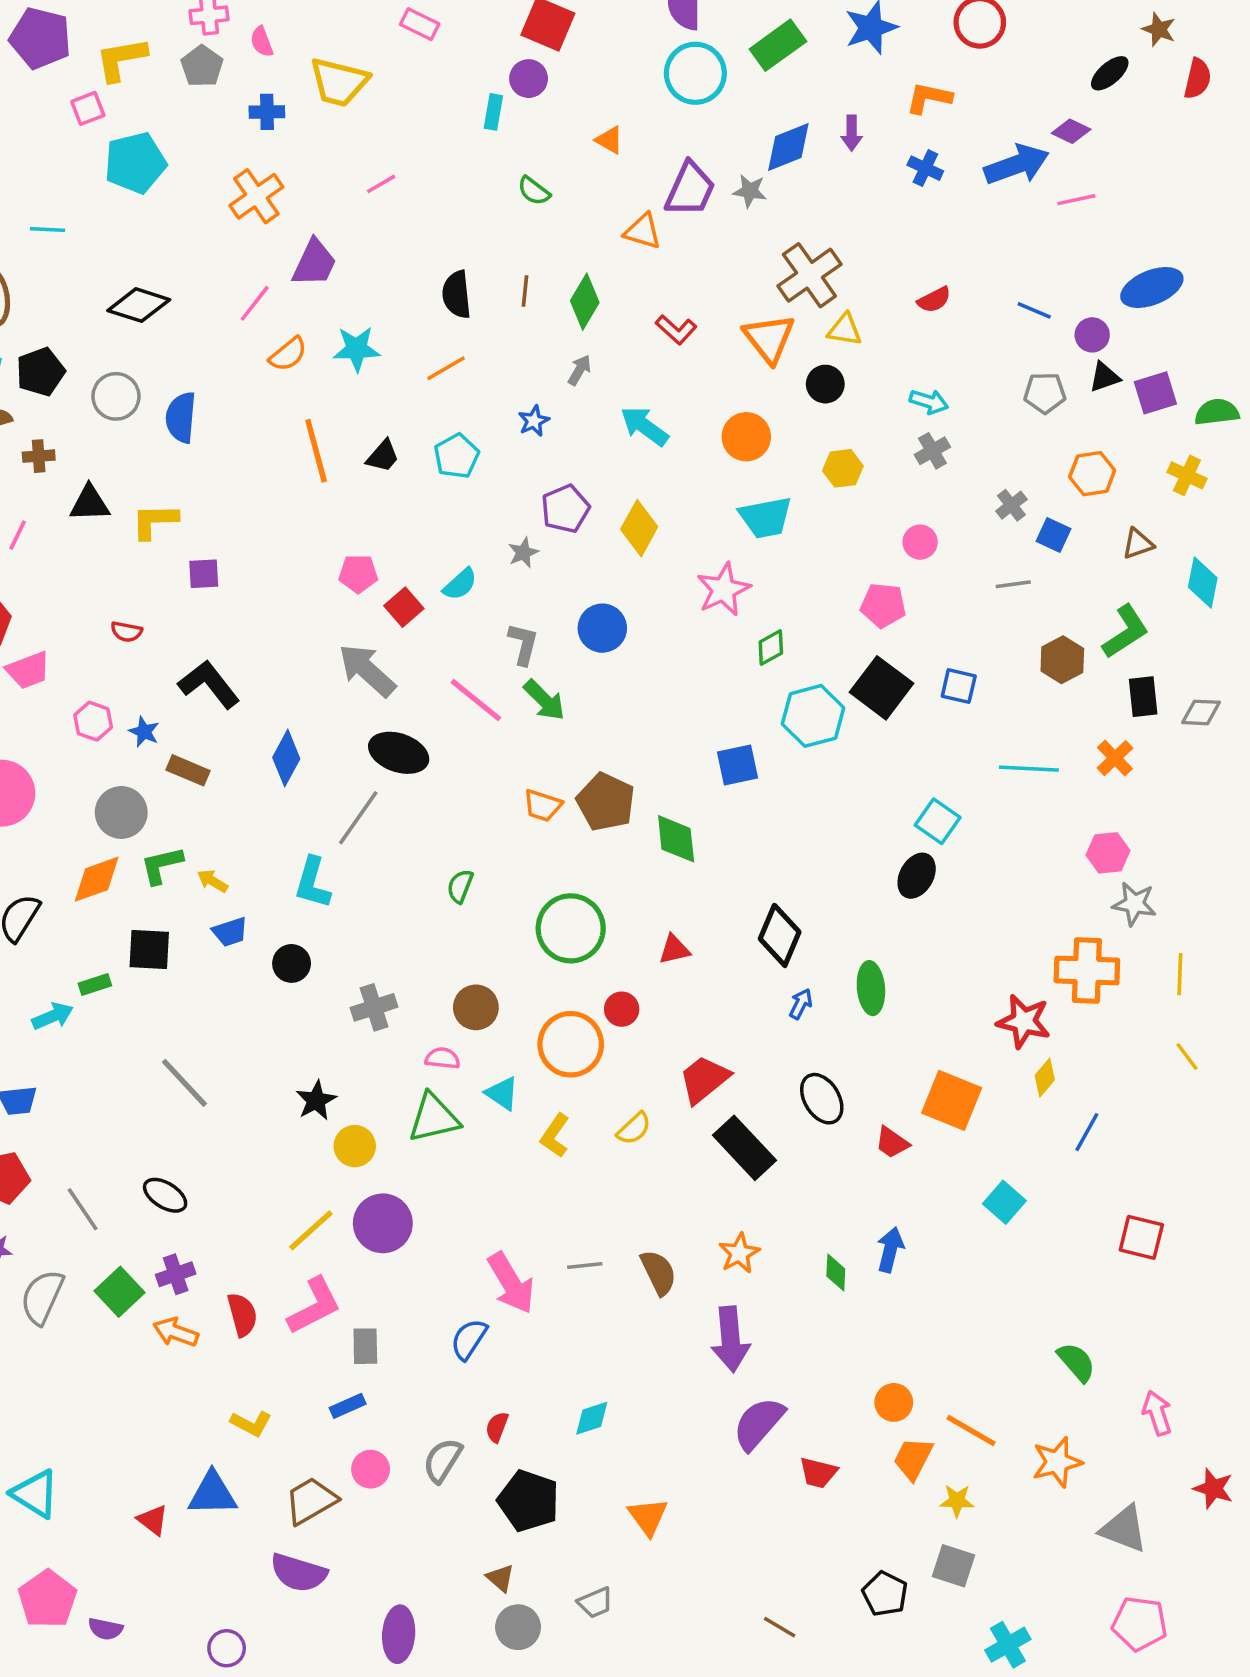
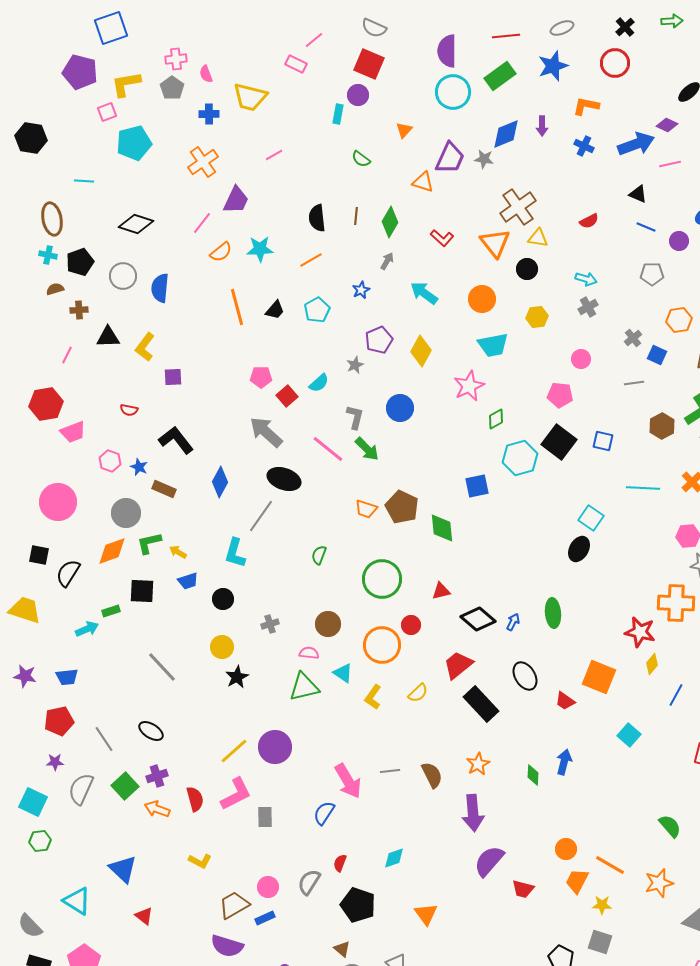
orange triangle: (609, 140) -> (404, 130), turned 42
black triangle: (1104, 377) -> (638, 194), moved, turned 42
yellow L-shape: (155, 521) -> (145, 347), turned -52
black diamond: (780, 935) -> (478, 619), moved, turned -72
gray cross: (374, 1007) -> (270, 624), size x0.7
yellow circle: (355, 1146) -> (222, 647), moved
blue rectangle: (348, 1406) -> (265, 918), moved
blue triangle: (213, 1494) -> (123, 869), moved, turned 44

